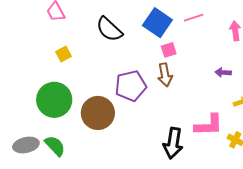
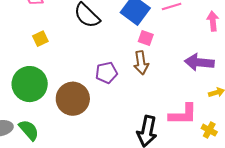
pink square: (169, 50) -> (146, 38), turned 35
purple arrow: (223, 72) -> (199, 62), size x1.8
purple pentagon: (131, 86) -> (106, 73), size x0.7

